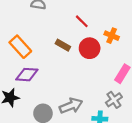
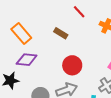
red circle: (90, 48) -> (72, 65), moved

